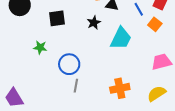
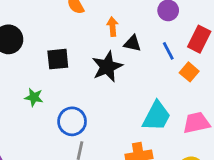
black star: (94, 23) -> (107, 67), size x1.6
cyan trapezoid: (121, 38) -> (156, 116), moved

